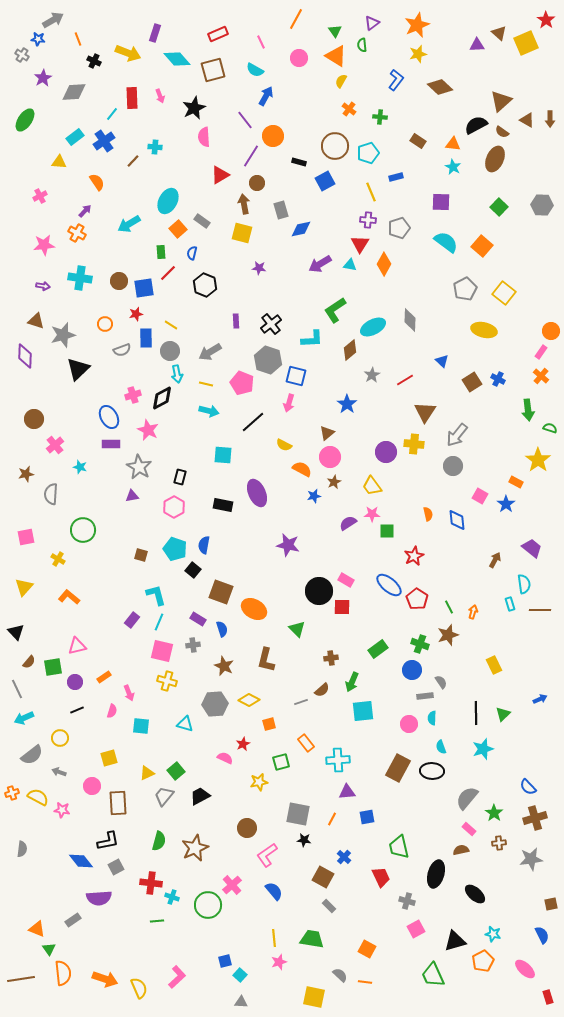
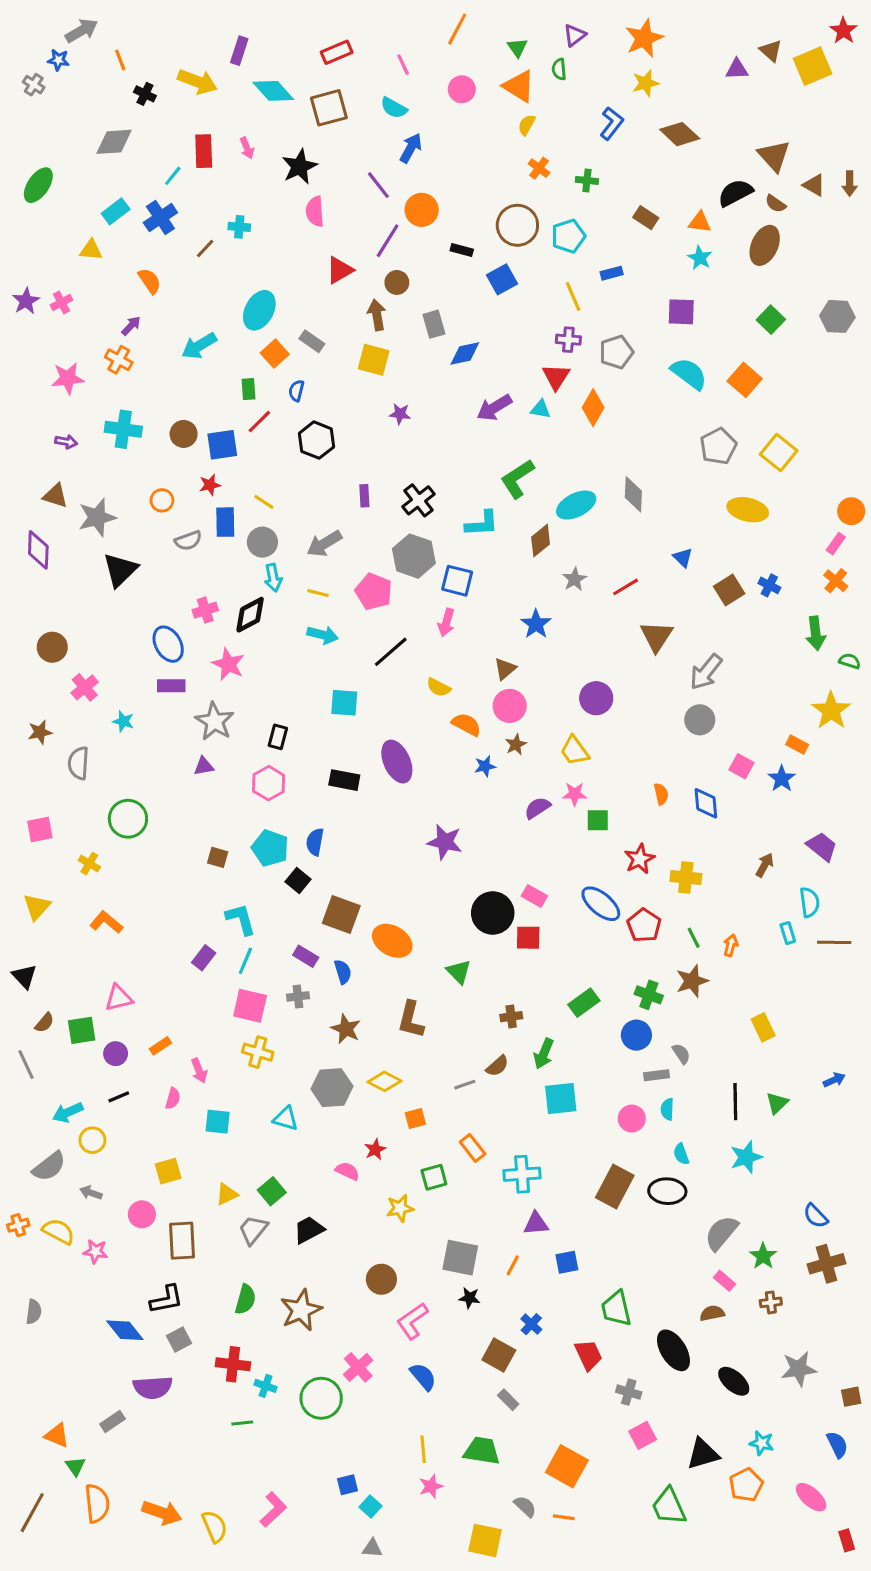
purple star: (43, 78) -> (26, 301), moved
brown triangle: (501, 101) -> (774, 156), turned -30
yellow cross: (414, 444) -> (686, 877), moved
cyan arrow: (24, 718) -> (68, 1112), moved
gray star: (531, 859) -> (799, 1369), moved
black ellipse: (436, 874) -> (673, 1350), turned -48
orange square: (367, 949) -> (567, 1466), size x1.5
brown line: (21, 979) -> (32, 1513), turned -52

